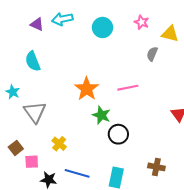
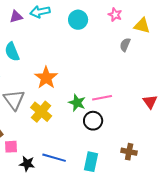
purple triangle: (37, 24) -> (16, 17), turned -40
pink line: (128, 88) -> (102, 98), moved
orange star: (87, 89) -> (46, 78), moved
yellow cross: (59, 144) -> (41, 112), moved, size x1.5

